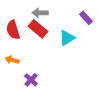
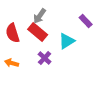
gray arrow: (40, 13) -> (40, 16), turned -56
purple cross: (31, 80) -> (45, 58), moved

